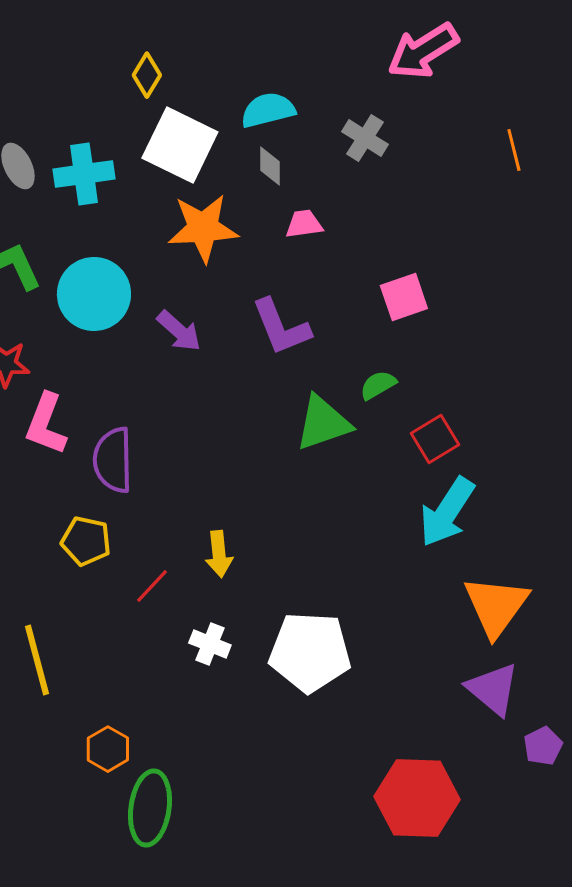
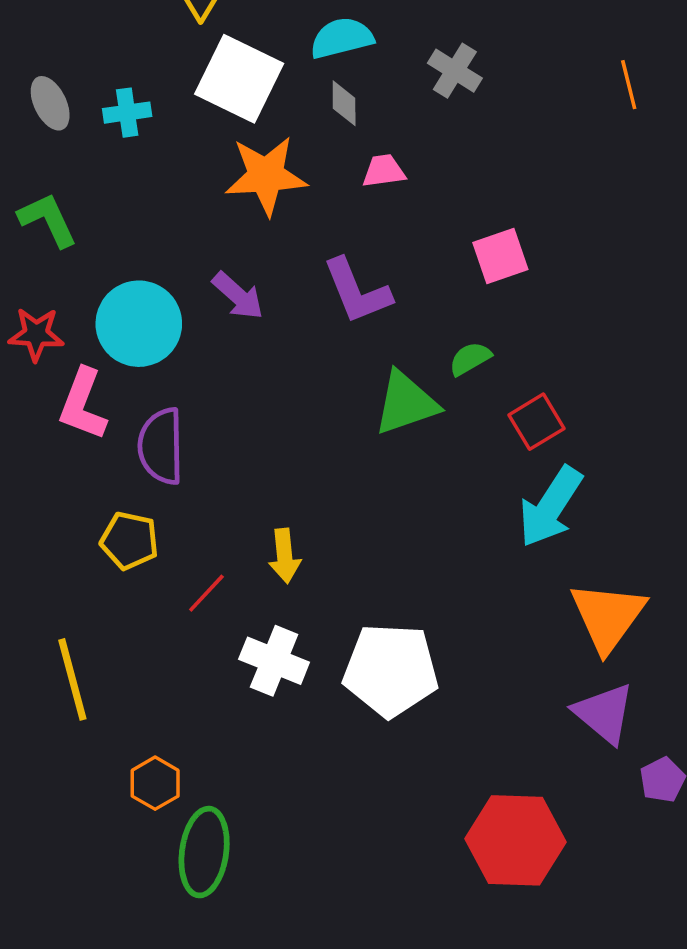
cyan cross: (84, 174) -> (127, 113), size x0.7
cyan circle: (94, 294) -> (139, 324), moved
white cross: (210, 644) -> (274, 661), size x1.4

